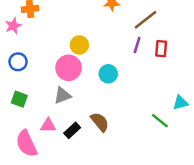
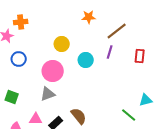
yellow circle: (79, 45) -> (62, 44), moved
red rectangle: (161, 49) -> (140, 56), moved
blue circle: (18, 62) -> (19, 59), moved
cyan circle: (108, 74) -> (86, 60), moved

